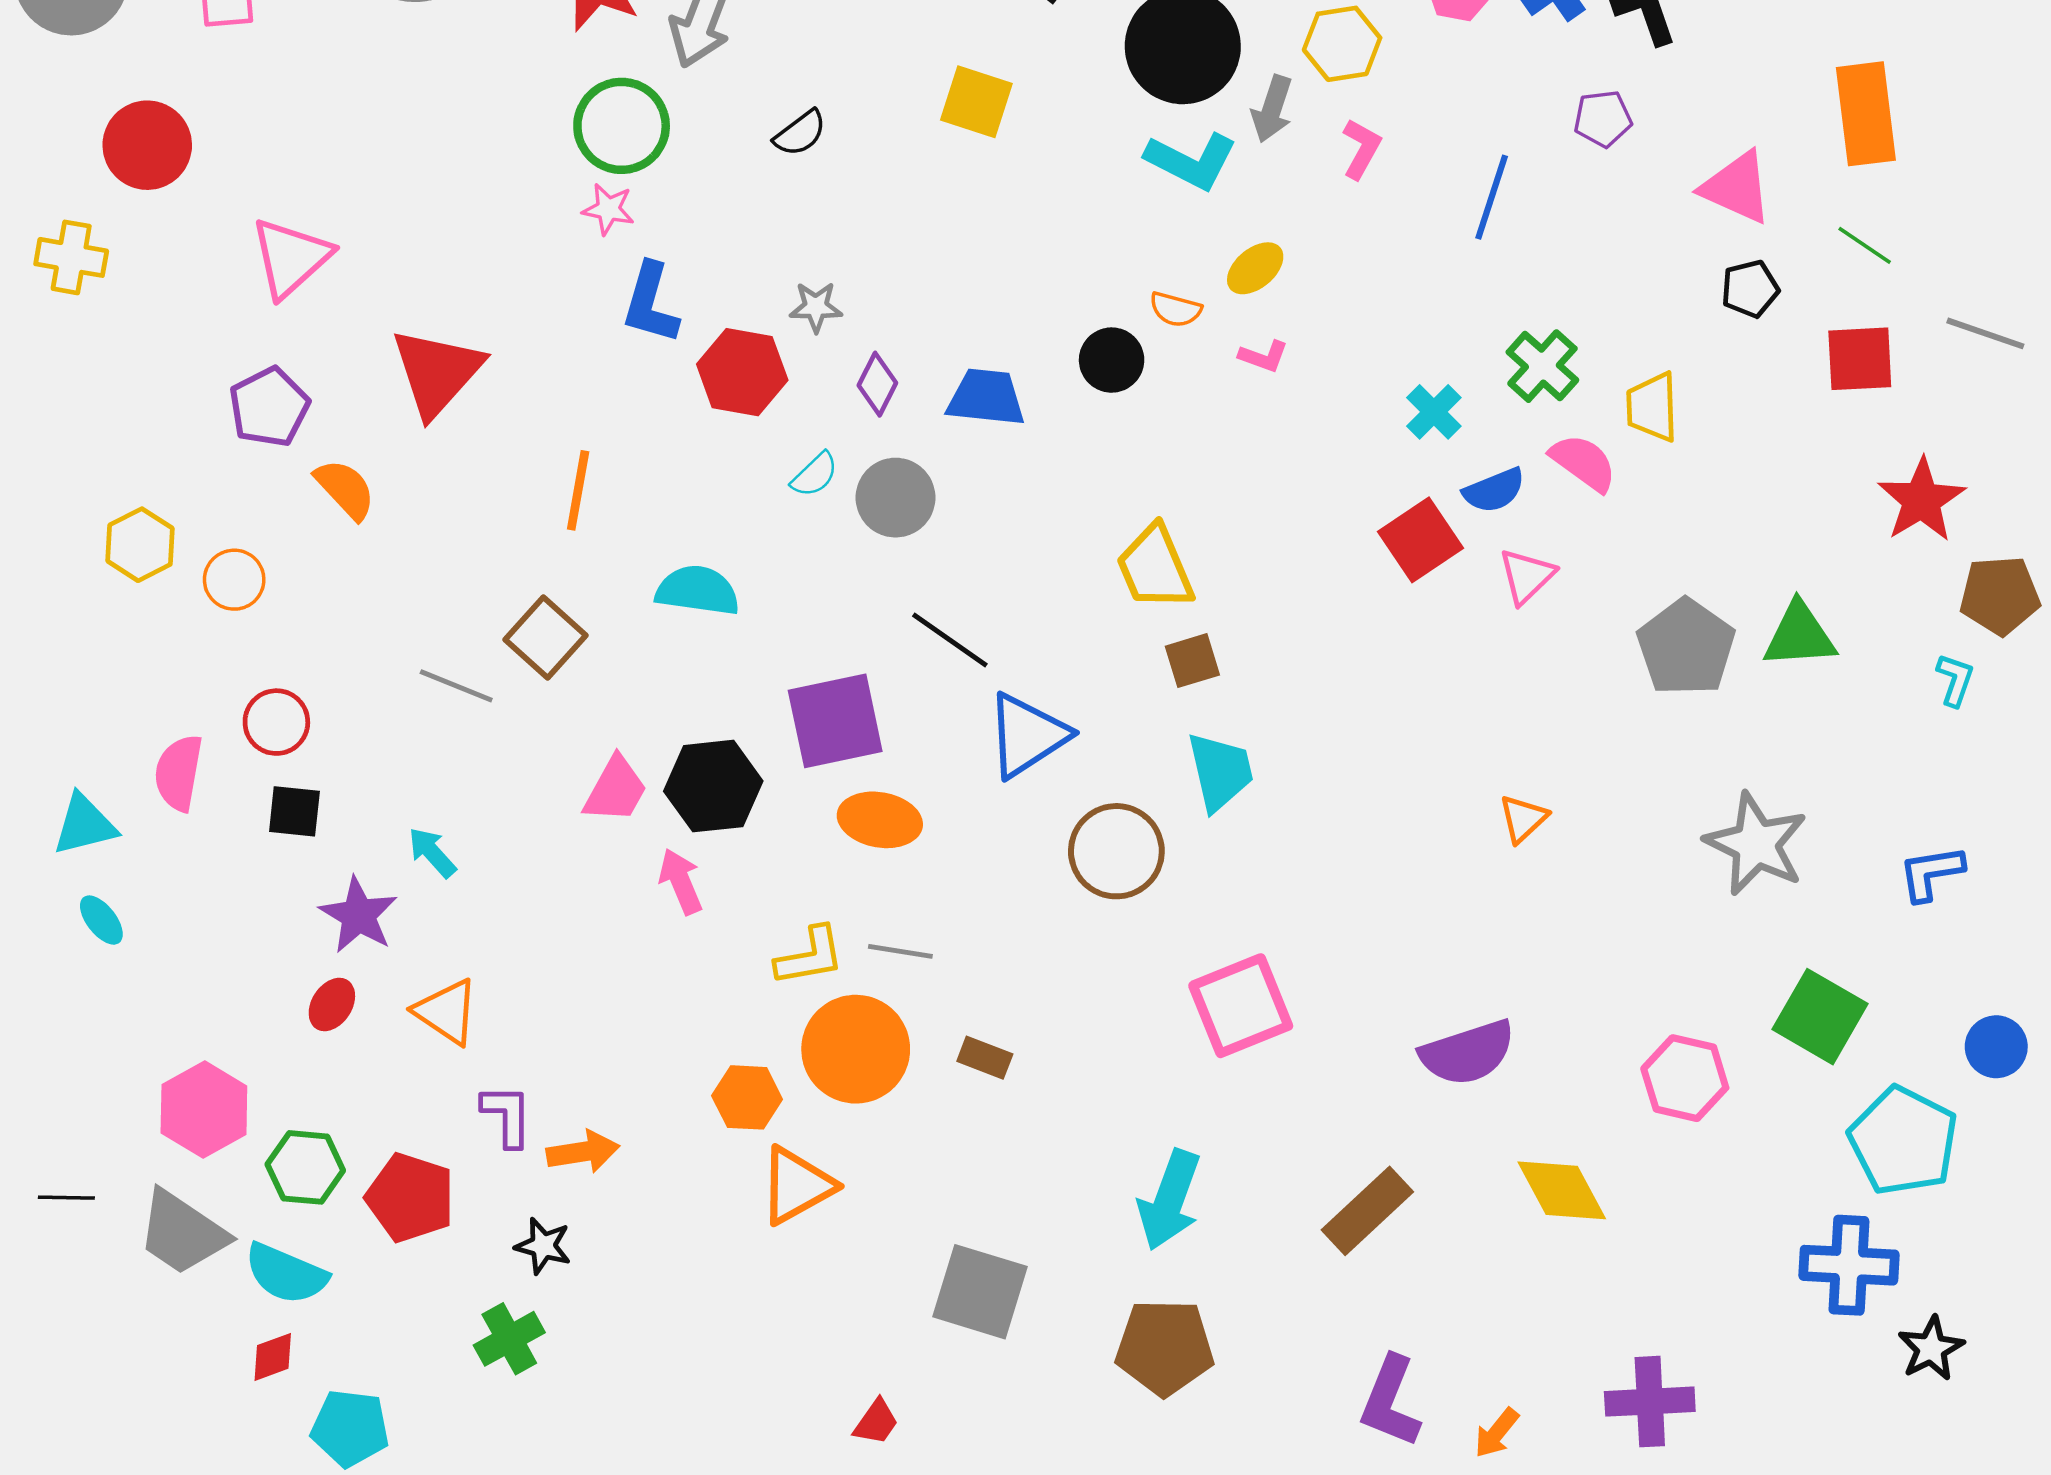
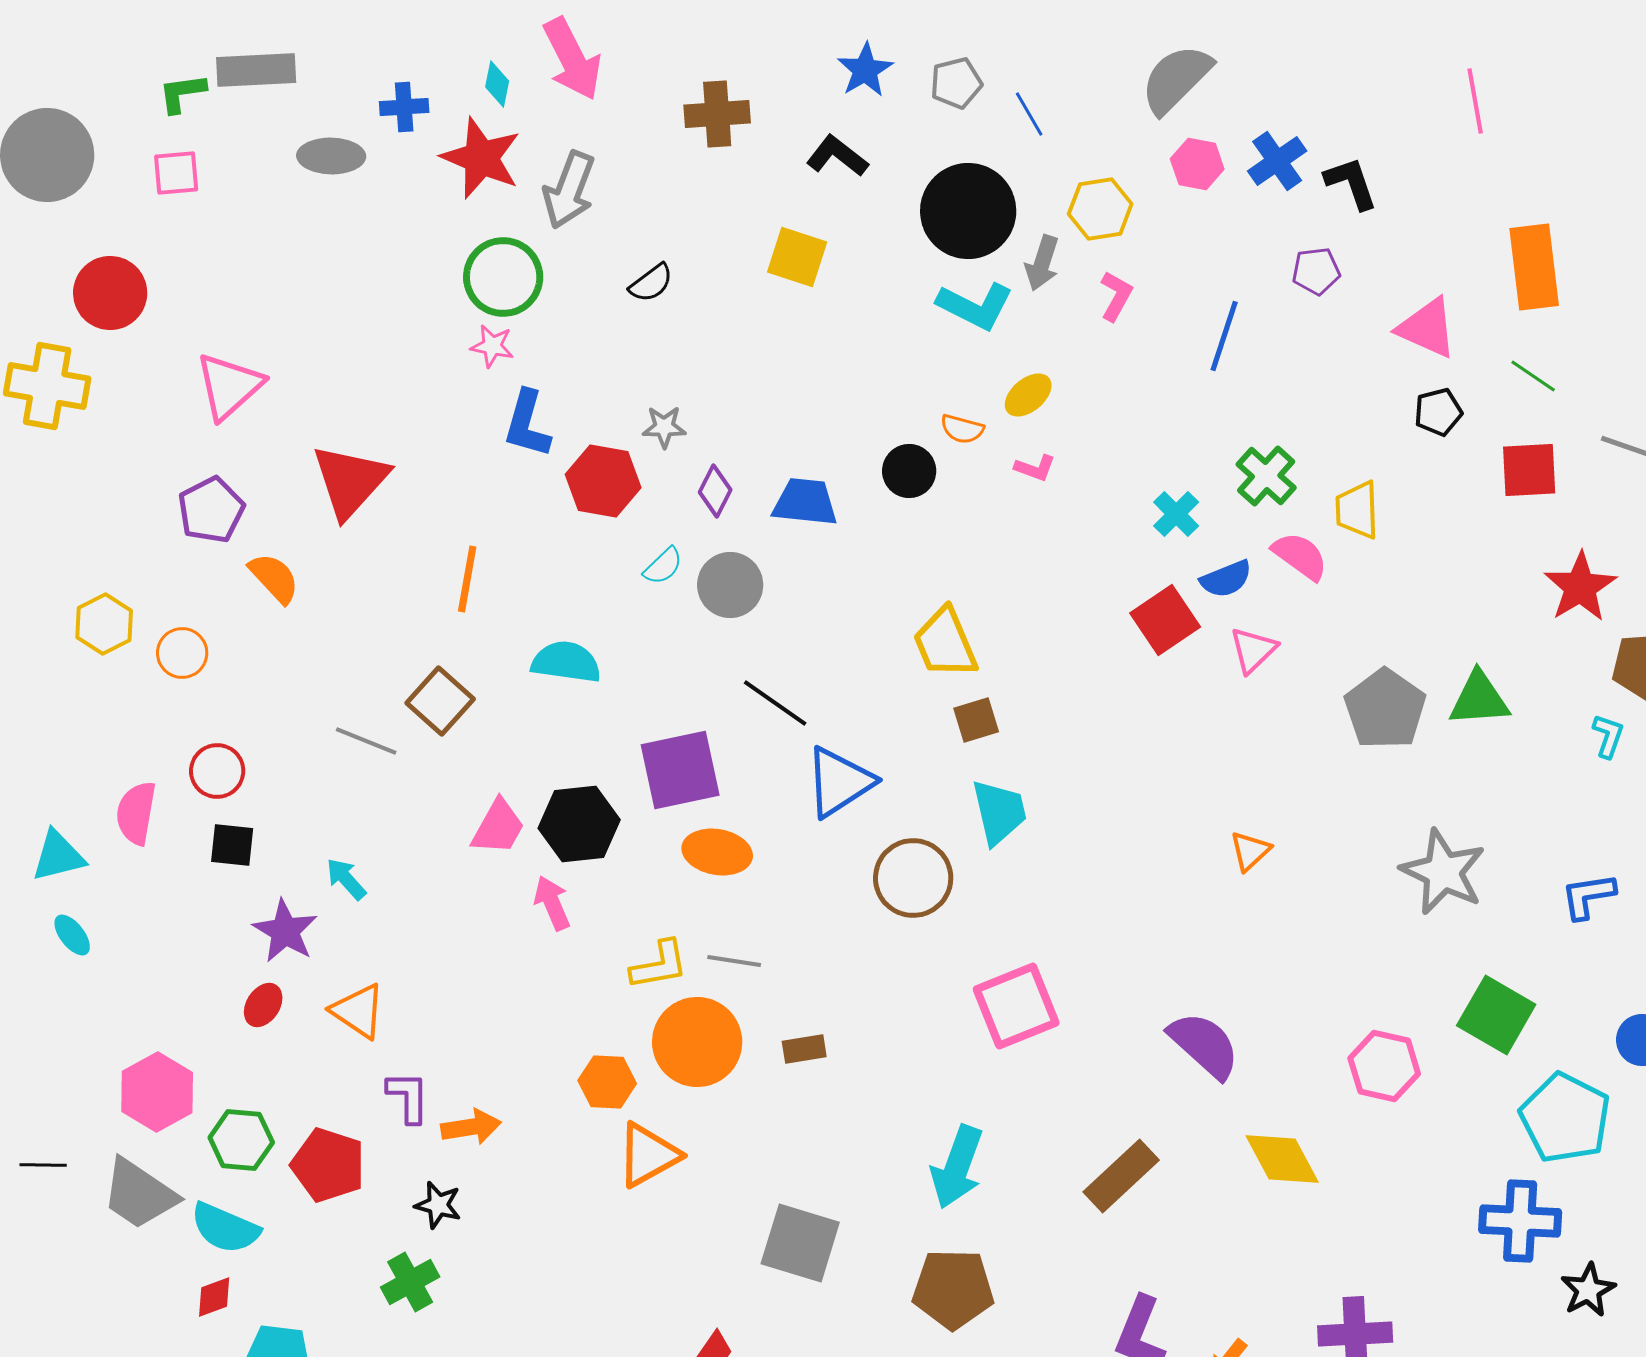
yellow cross: (71, 257) -> (47, 386), size x1.4
purple semicircle: (1468, 1053) -> (1204, 1045), turned -120
brown rectangle: (985, 1058) -> (804, 1049), turned -30

